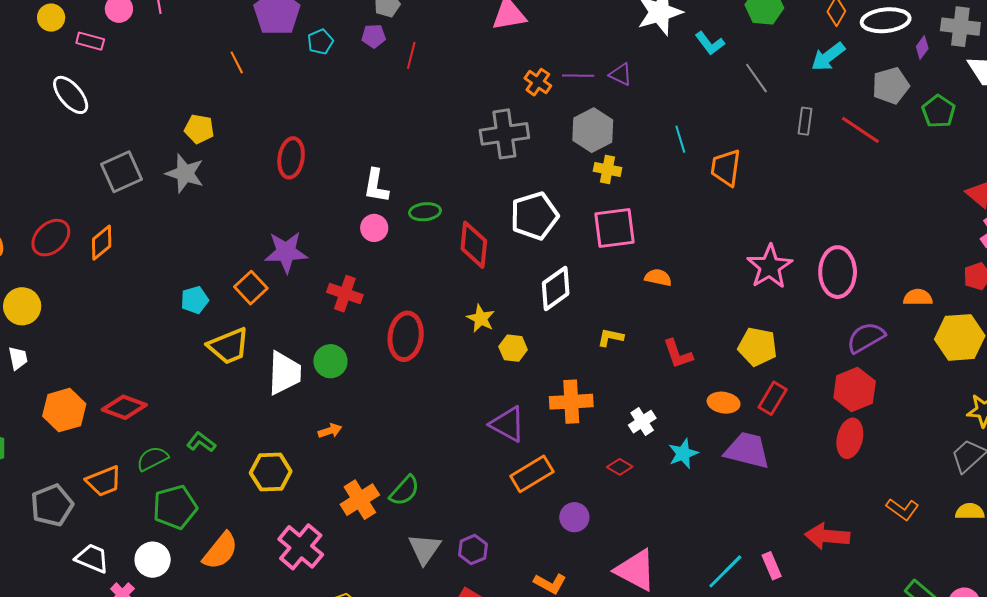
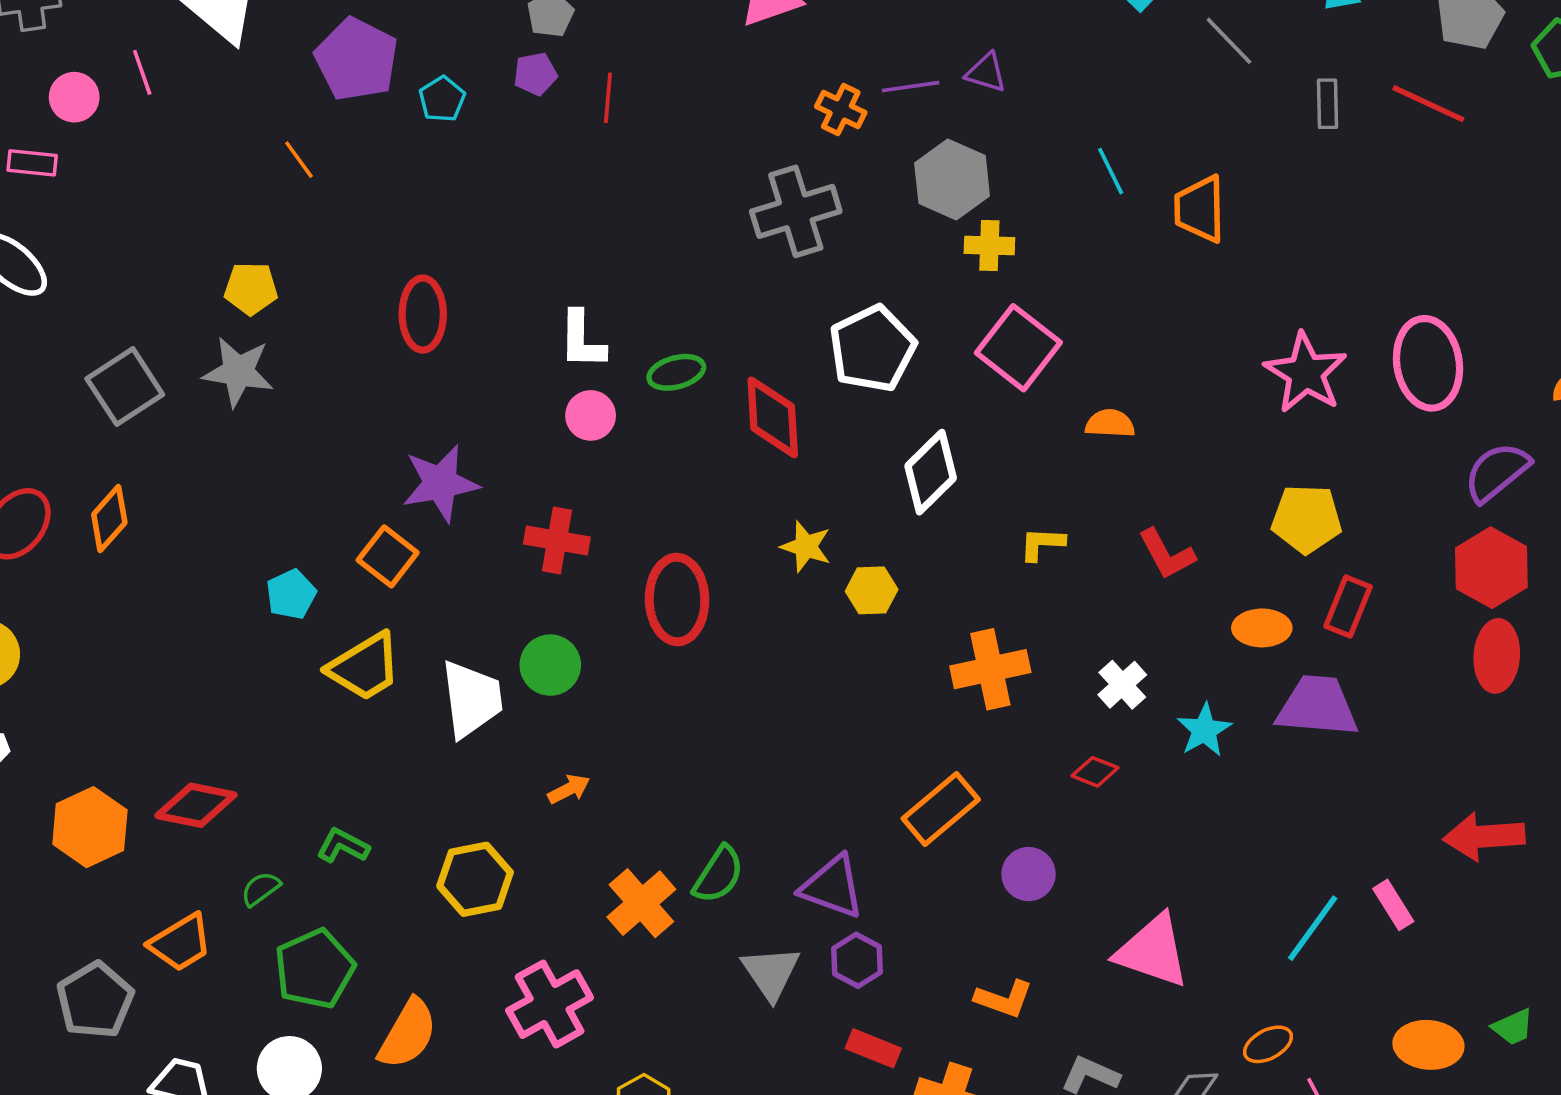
pink square: (615, 228) -> (1018, 348), turned -36
purple triangle: (508, 424) -> (832, 887), moved
green semicircle: (152, 459) -> (261, 889), size x0.7
pink cross: (301, 547) -> (550, 1004), turned 30

